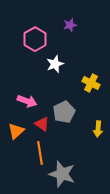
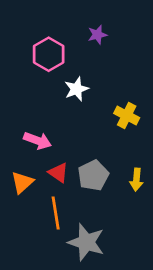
gray pentagon: (64, 112) -> (93, 175), moved

